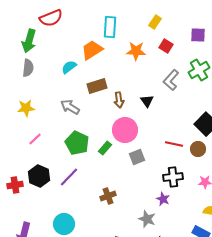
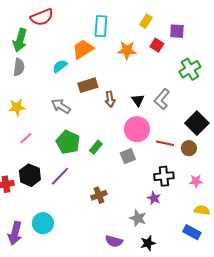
purple square: (198, 35) -> (177, 31), moved
gray L-shape: (171, 80) -> (162, 99), moved
pink circle: (125, 130) -> (137, 129), moved
cyan circle: (64, 224) -> (43, 223), moved

